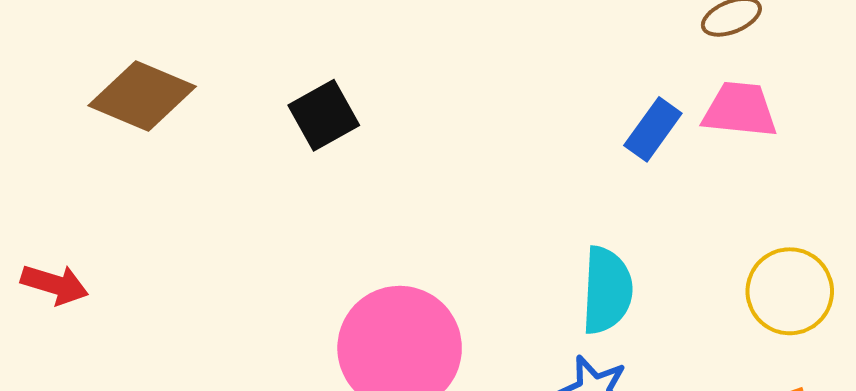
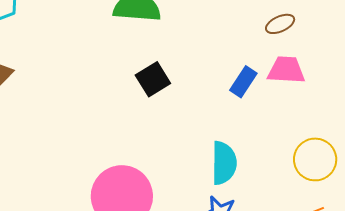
black square: (324, 115) -> (153, 79), moved

